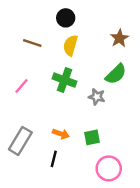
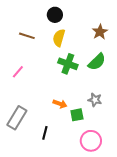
green cross: (65, 80) -> (68, 64), moved
gray star: (97, 97) -> (95, 100), moved
orange arrow: (61, 134) -> (60, 104), moved

